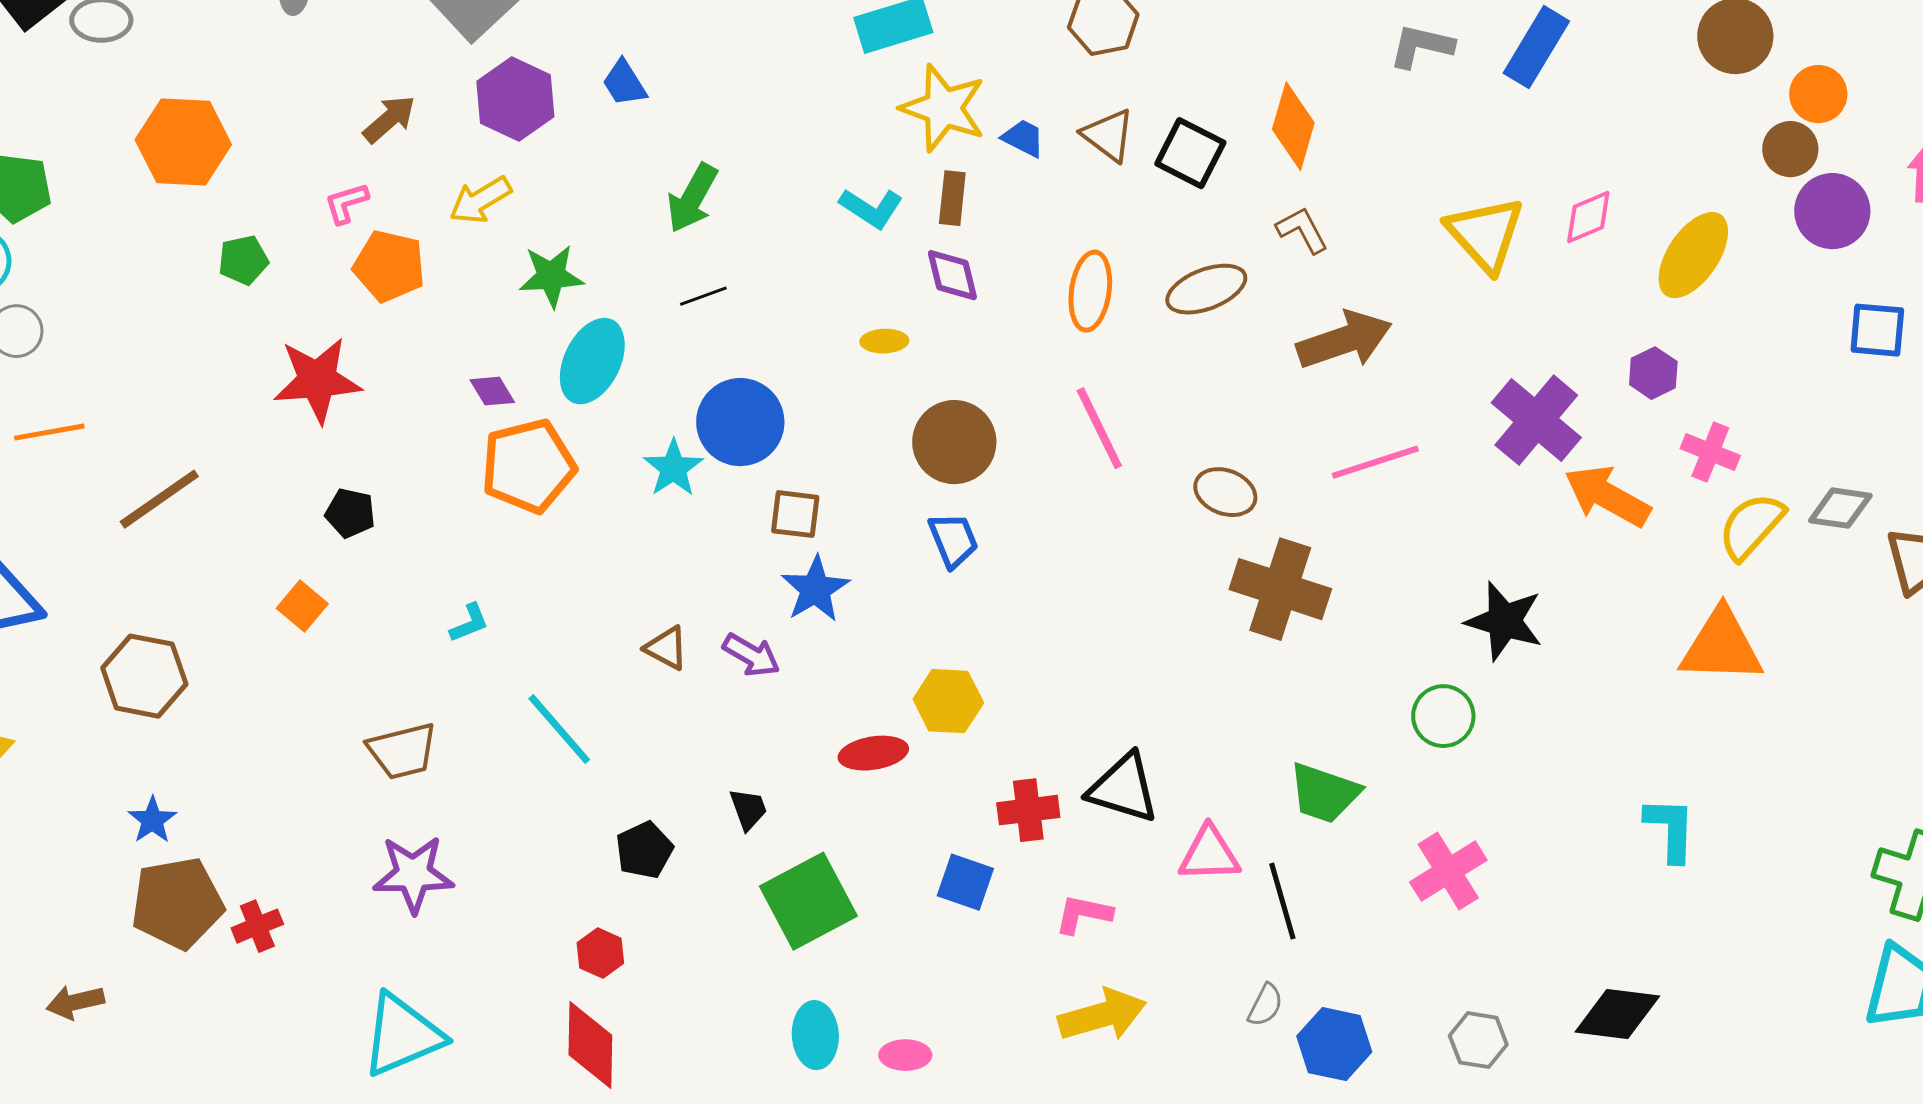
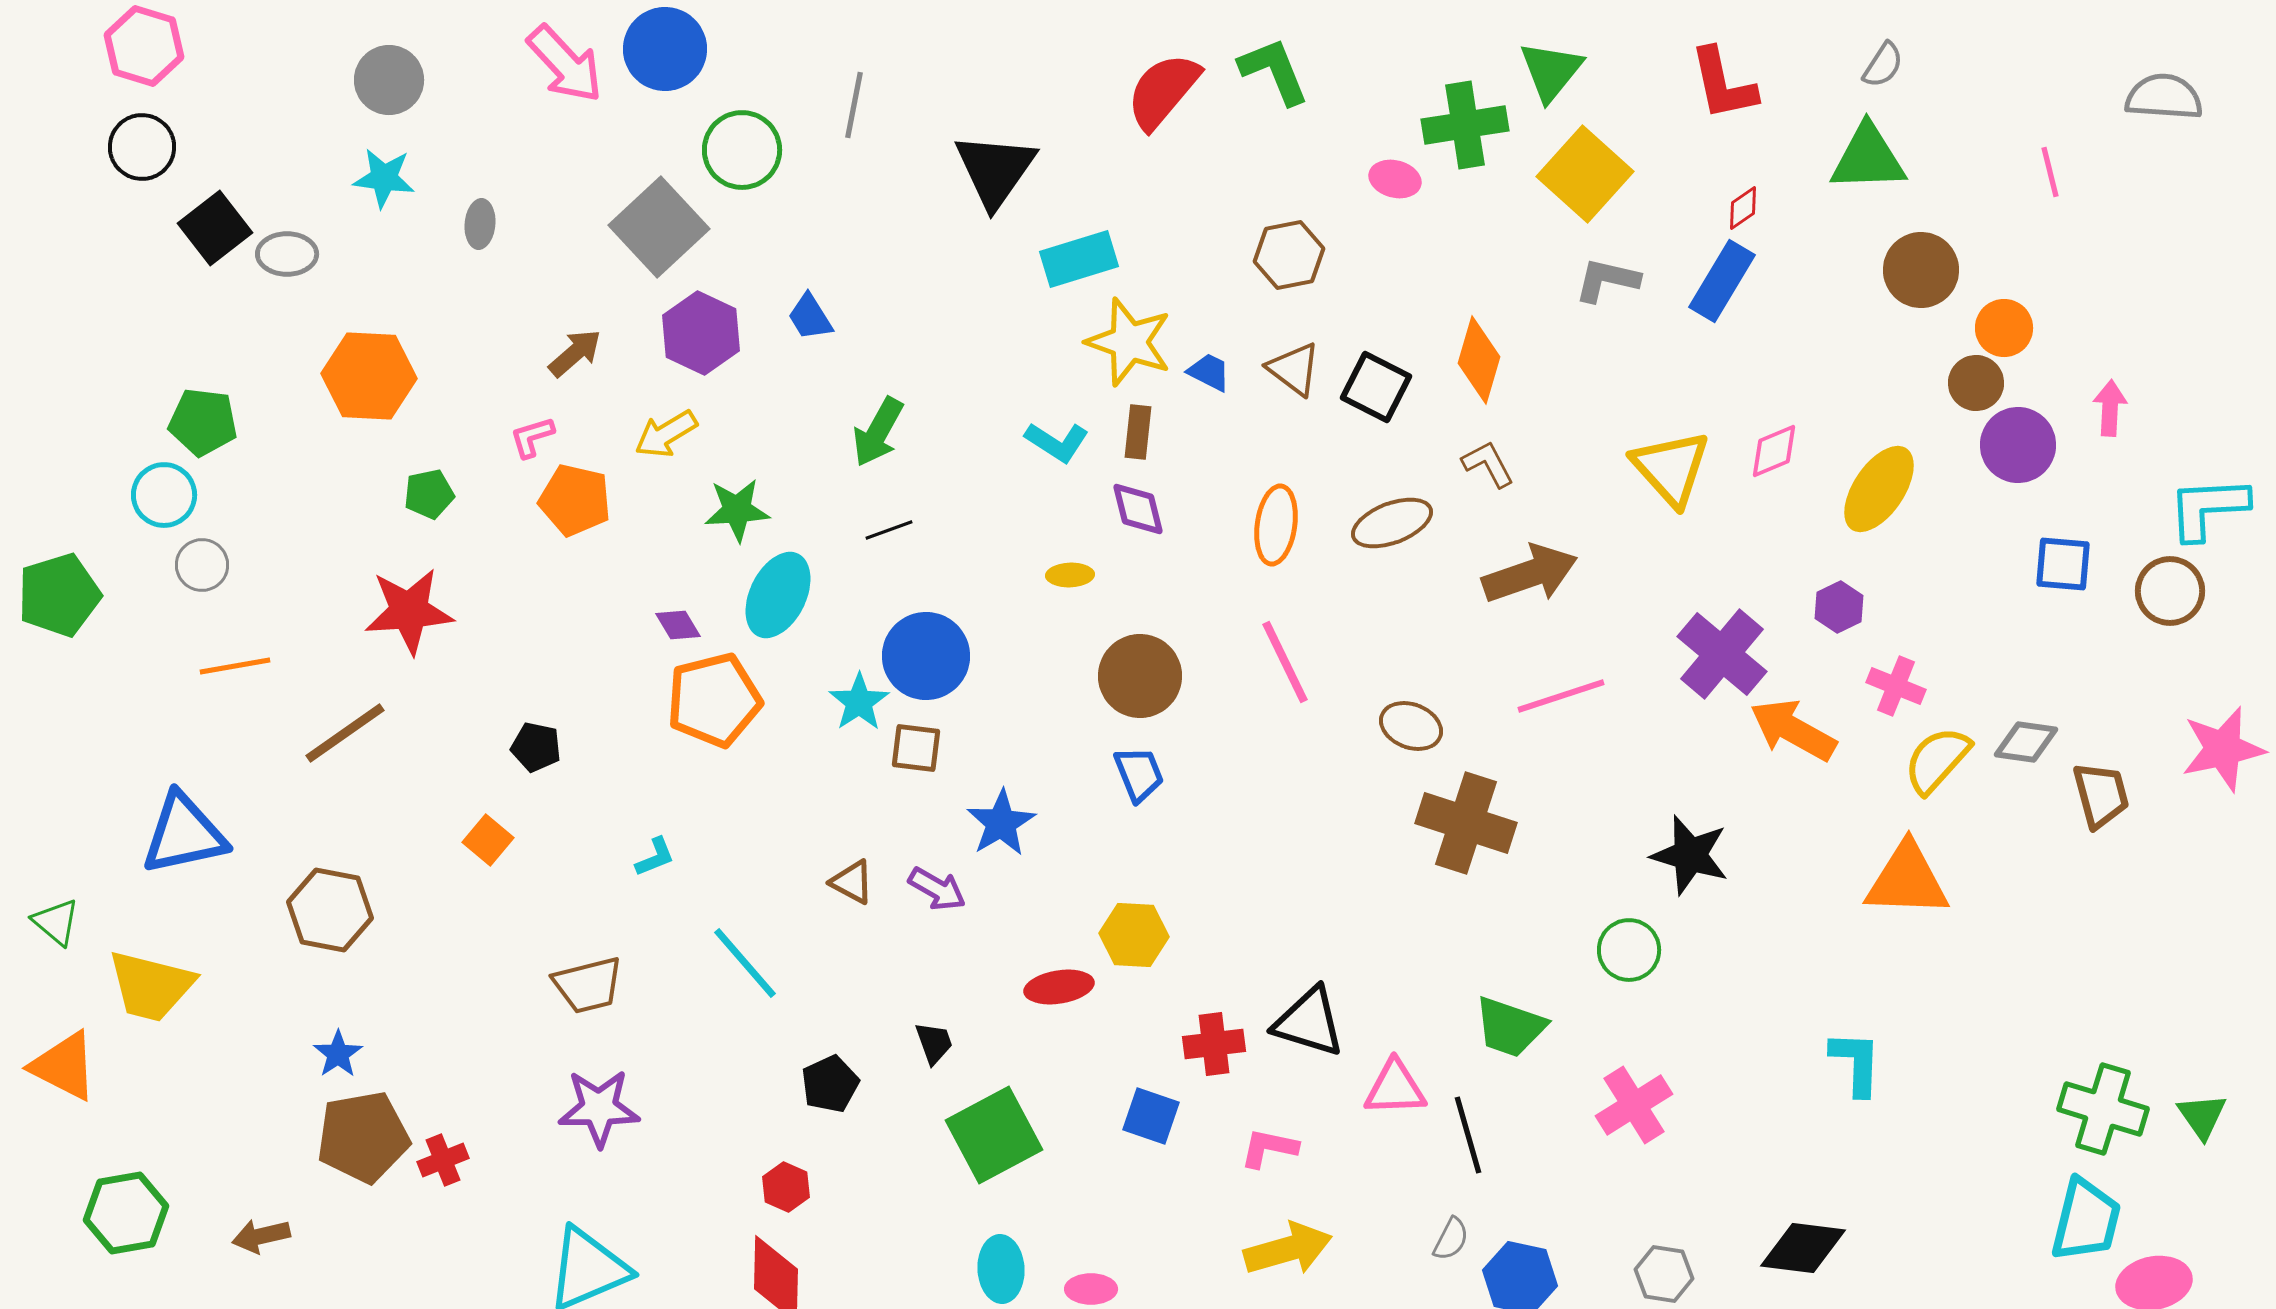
red star: (317, 380) -> (409, 611), moved
brown square: (795, 514) -> (916, 748), moved

